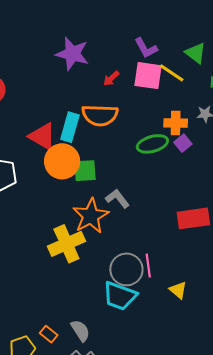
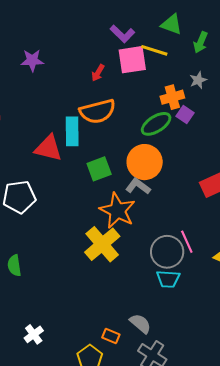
purple star: (72, 54) -> (32, 60), moved, size x0.7
orange circle: (62, 161) -> (145, 162), moved
cyan trapezoid: (120, 296) -> (168, 279), size x0.7

